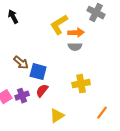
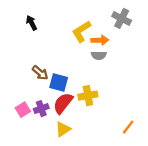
yellow cross: (81, 84) -> (88, 96), moved
red semicircle: (42, 91) -> (63, 103), size x1.5
yellow triangle: (57, 116) -> (63, 129), moved

